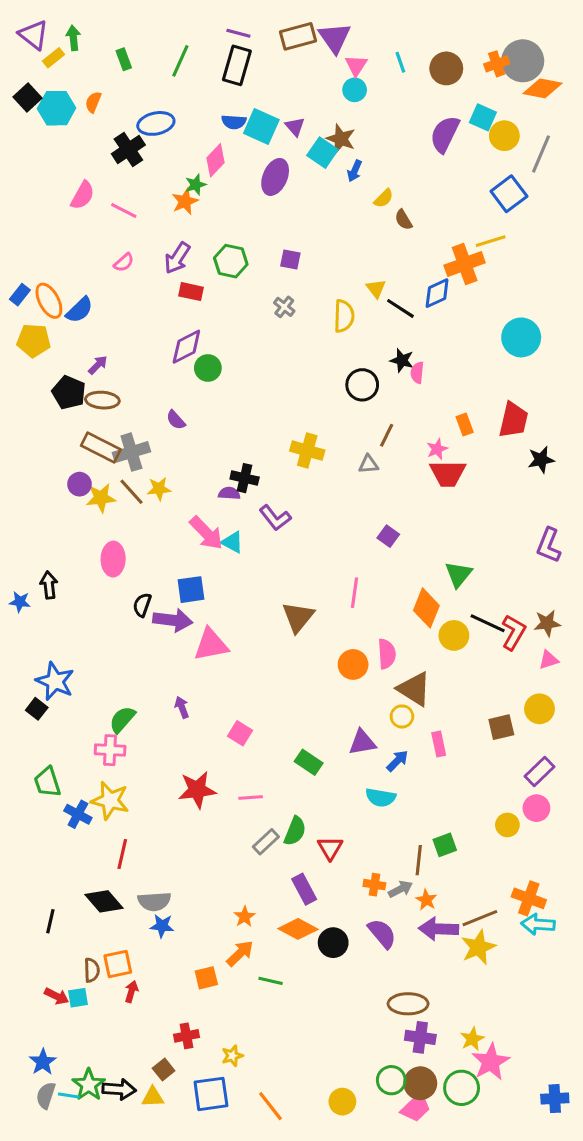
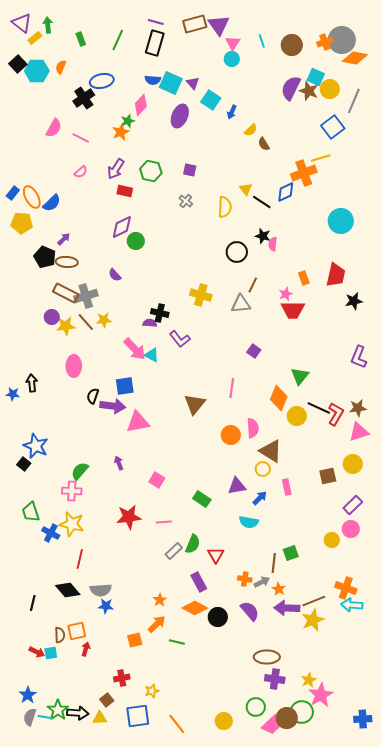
brown star: (341, 139) -> (309, 91), moved
gray triangle: (368, 464) -> (241, 304), size x1.5
pink triangle: (549, 660) -> (359, 432), size x1.5
brown circle: (420, 1083) -> (287, 718), moved

